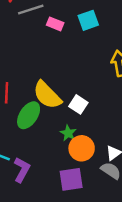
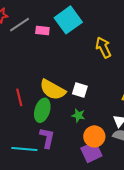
cyan square: (88, 20) -> (68, 20), size x1.5
orange circle: (82, 148) -> (94, 136), moved
purple L-shape: (22, 170) -> (47, 138), moved

